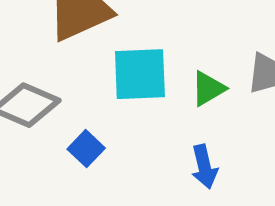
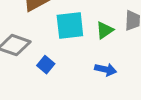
blue arrow: (204, 167) -> (106, 69), turned -60

